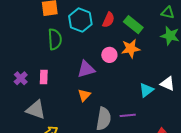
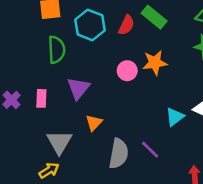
green rectangle: (133, 25) -> (154, 17), moved
purple triangle: (86, 69) -> (78, 88), moved, turned -36
gray triangle: (36, 110) -> (59, 142), moved, turned 40
purple line: (128, 115) -> (150, 150), turned 49

